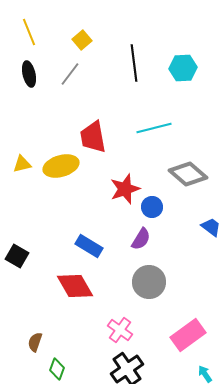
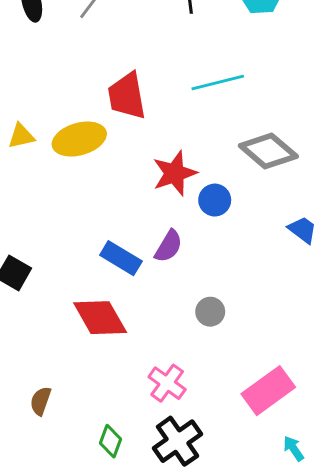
purple semicircle: (141, 239) -> (169, 246), moved
gray circle: (149, 282) -> (210, 312), size x0.6
green diamond: (57, 369) -> (111, 441), moved

